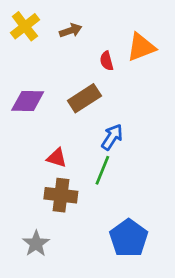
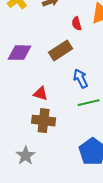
blue arrow: (112, 137) -> (81, 79), turned -60
green line: (102, 170) -> (89, 103), moved, turned 55

